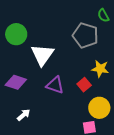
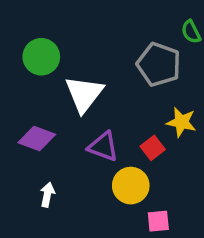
yellow circle: (99, 108) -> (131, 186), moved
white arrow: (24, 115) -> (47, 195), turned -40

